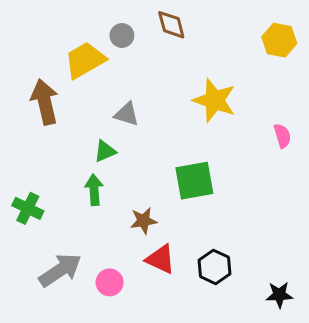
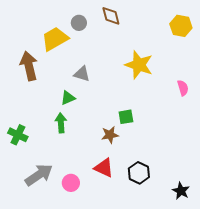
green square: (194, 181) -> (126, 117), size x0.6
brown star: (144, 221) -> (110, 135), moved
black star: (279, 295) -> (181, 191), turned 30

